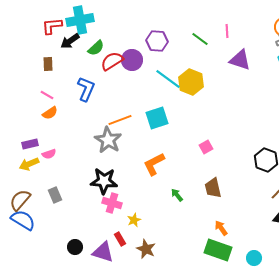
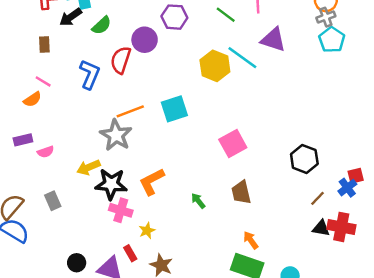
red semicircle: (112, 61) -> (121, 60), moved, turned -40
cyan line: (168, 79) -> (242, 58), moved
orange semicircle: (50, 113) -> (32, 99), moved
pink square: (206, 147) -> (233, 143), size x1.6
yellow arrow: (29, 164) -> (89, 167), moved
orange L-shape: (154, 164) -> (152, 182), moved

